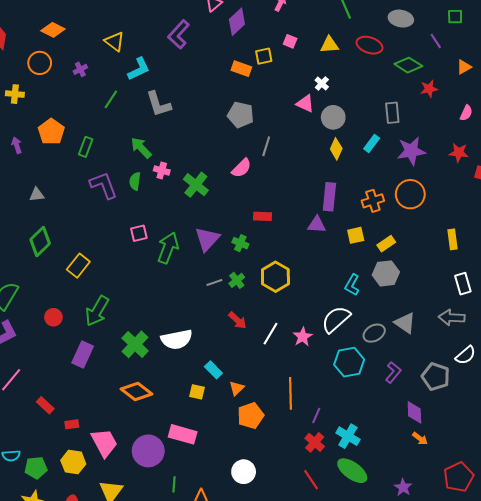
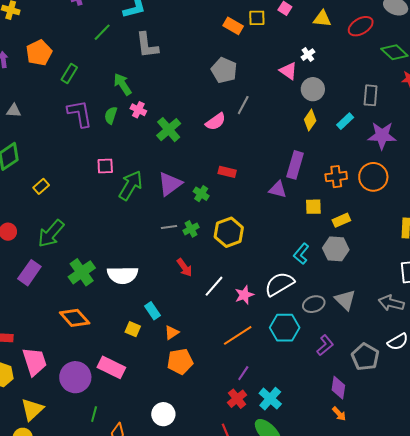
red ellipse: (369, 45) -> (361, 26), turned -60
yellow rectangle: (78, 266) -> (41, 186), size x0.7
orange line: (291, 393) -> (238, 335), moved, turned 48

